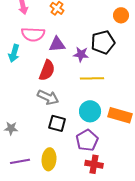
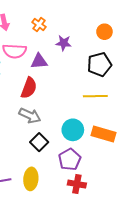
black pentagon: (103, 42) -> (99, 64), moved
purple star: (81, 54) -> (64, 43), moved
yellow line: (92, 78) -> (95, 96), moved
black square: (57, 123) -> (39, 142), turned 30

